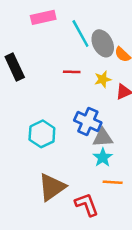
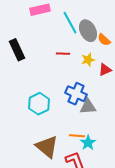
cyan star: (103, 157) -> (88, 143), moved
orange line: (113, 182) -> (77, 136), moved
brown triangle: (52, 187) -> (47, 147), turned -45

